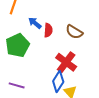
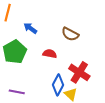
red semicircle: (48, 30) -> (50, 54), moved, turned -80
red cross: (66, 62) -> (79, 72), moved

